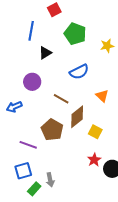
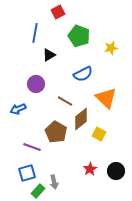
orange triangle: (102, 96) -> (106, 98), size x1.6
red star: (94, 160) -> (90, 169), moved

